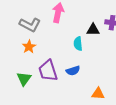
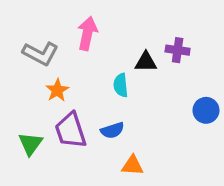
orange star: (29, 47) -> (57, 90), moved
orange triangle: (98, 94) -> (132, 166), moved

